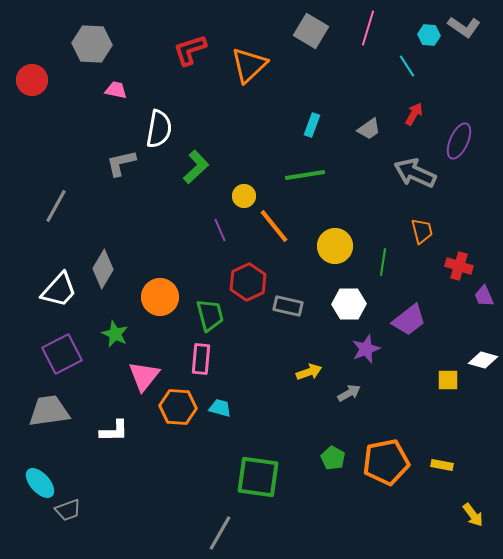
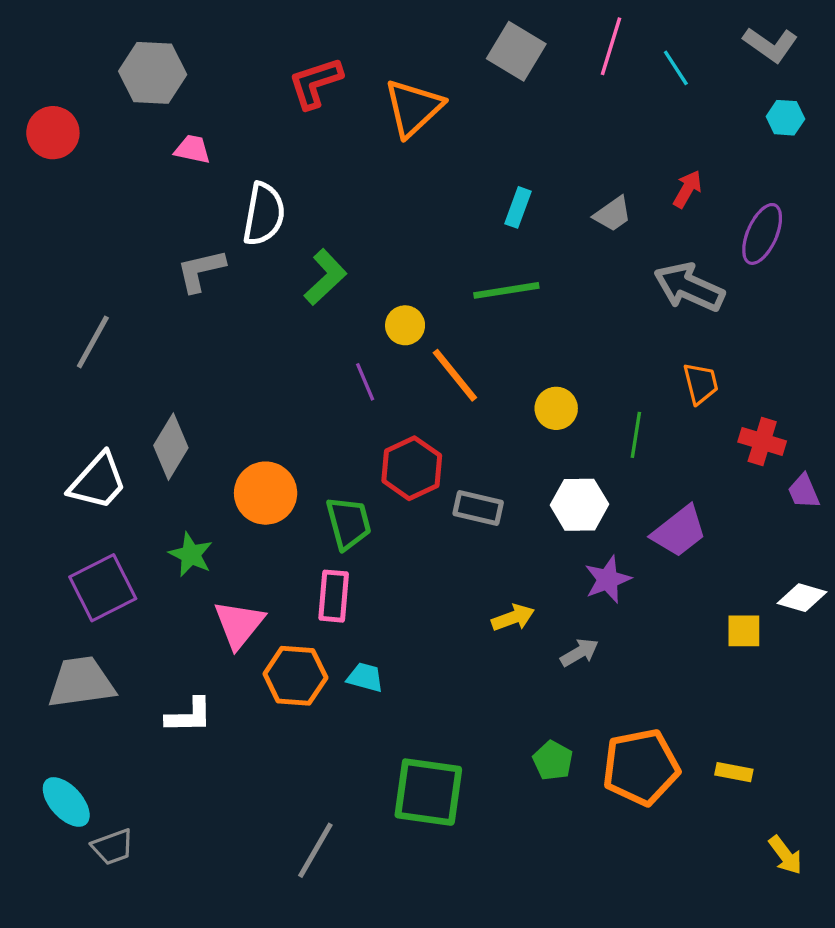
cyan hexagon: (429, 35) -> (785, 118), moved
cyan line: (407, 66) -> (676, 68), moved
yellow circle: (335, 246) -> (556, 408), size x0.7
gray line: (220, 533) -> (315, 850), moved

